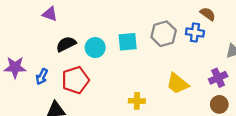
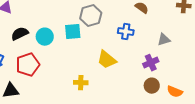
blue cross: (195, 32) -> (126, 32), moved
gray hexagon: (164, 34) -> (91, 16), moved
yellow trapezoid: (178, 84) -> (107, 60), moved

